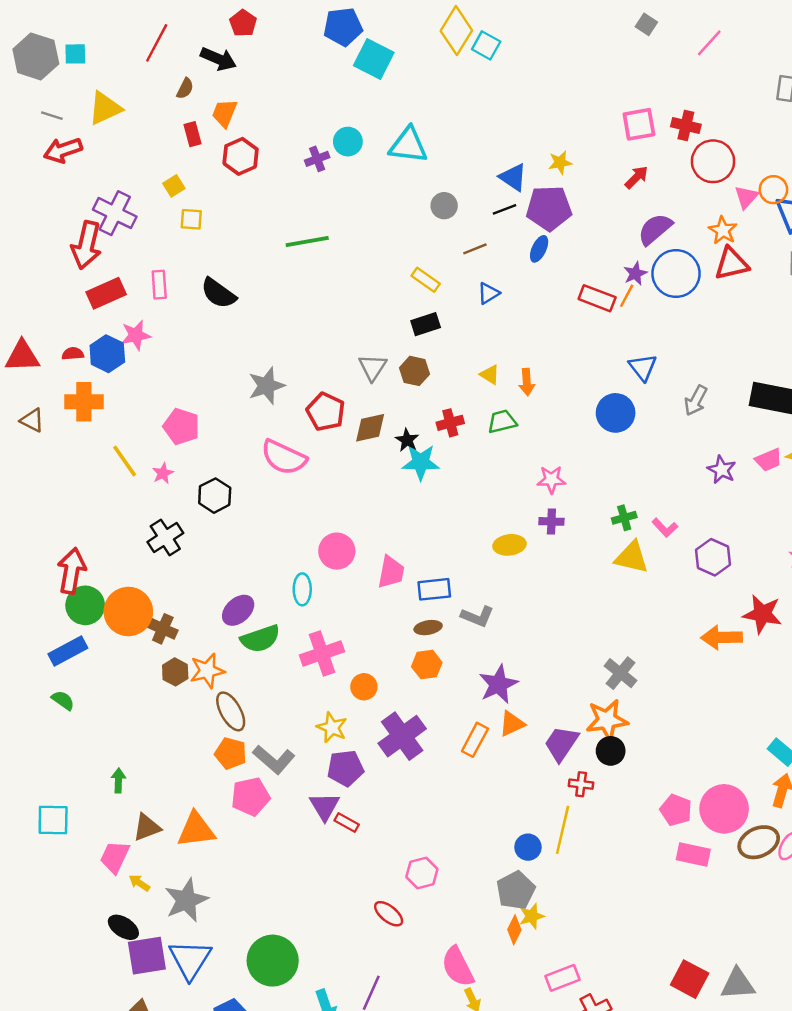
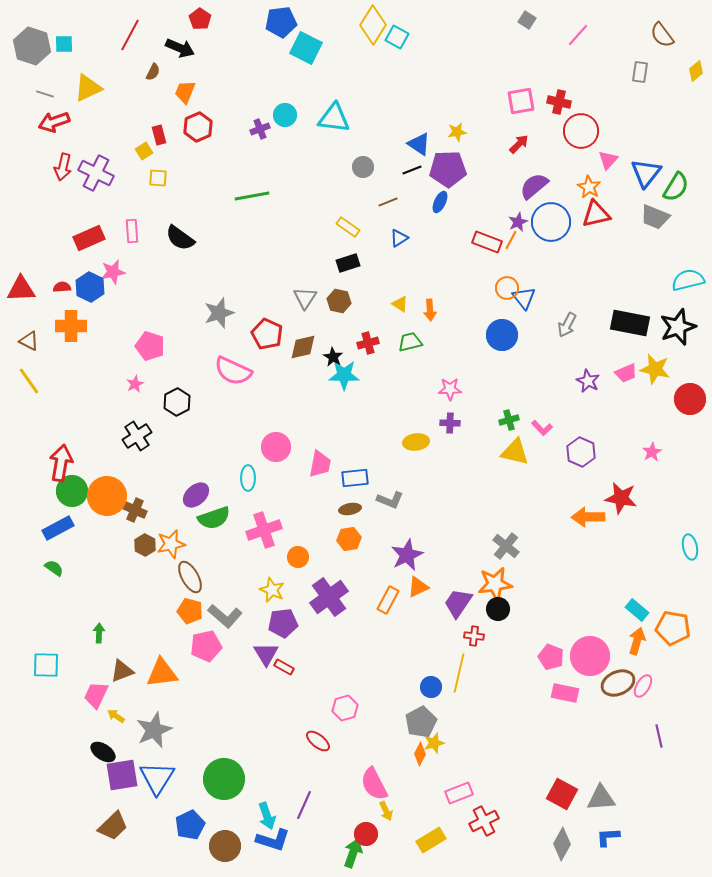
red rectangle: (192, 134) -> (159, 135), moved
orange circle: (773, 190) -> (507, 288), moved
red arrow: (86, 245) -> (63, 167), moved, size x0.7
yellow line: (125, 461) -> (29, 381), moved

